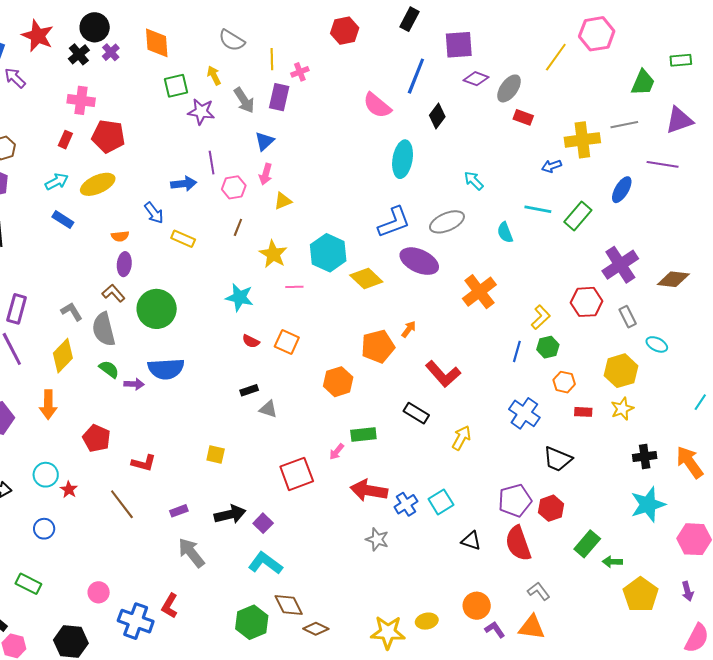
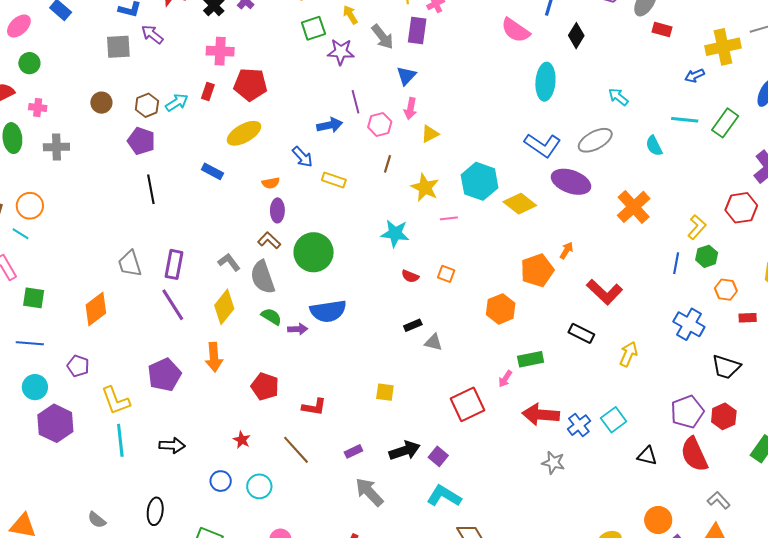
cyan arrow: (57, 182) -> (177, 102), moved
blue L-shape: (394, 222) -> (542, 145), turned 60
orange square: (287, 342) -> (446, 274), size x0.7
cyan circle: (46, 475) -> (259, 486), moved

